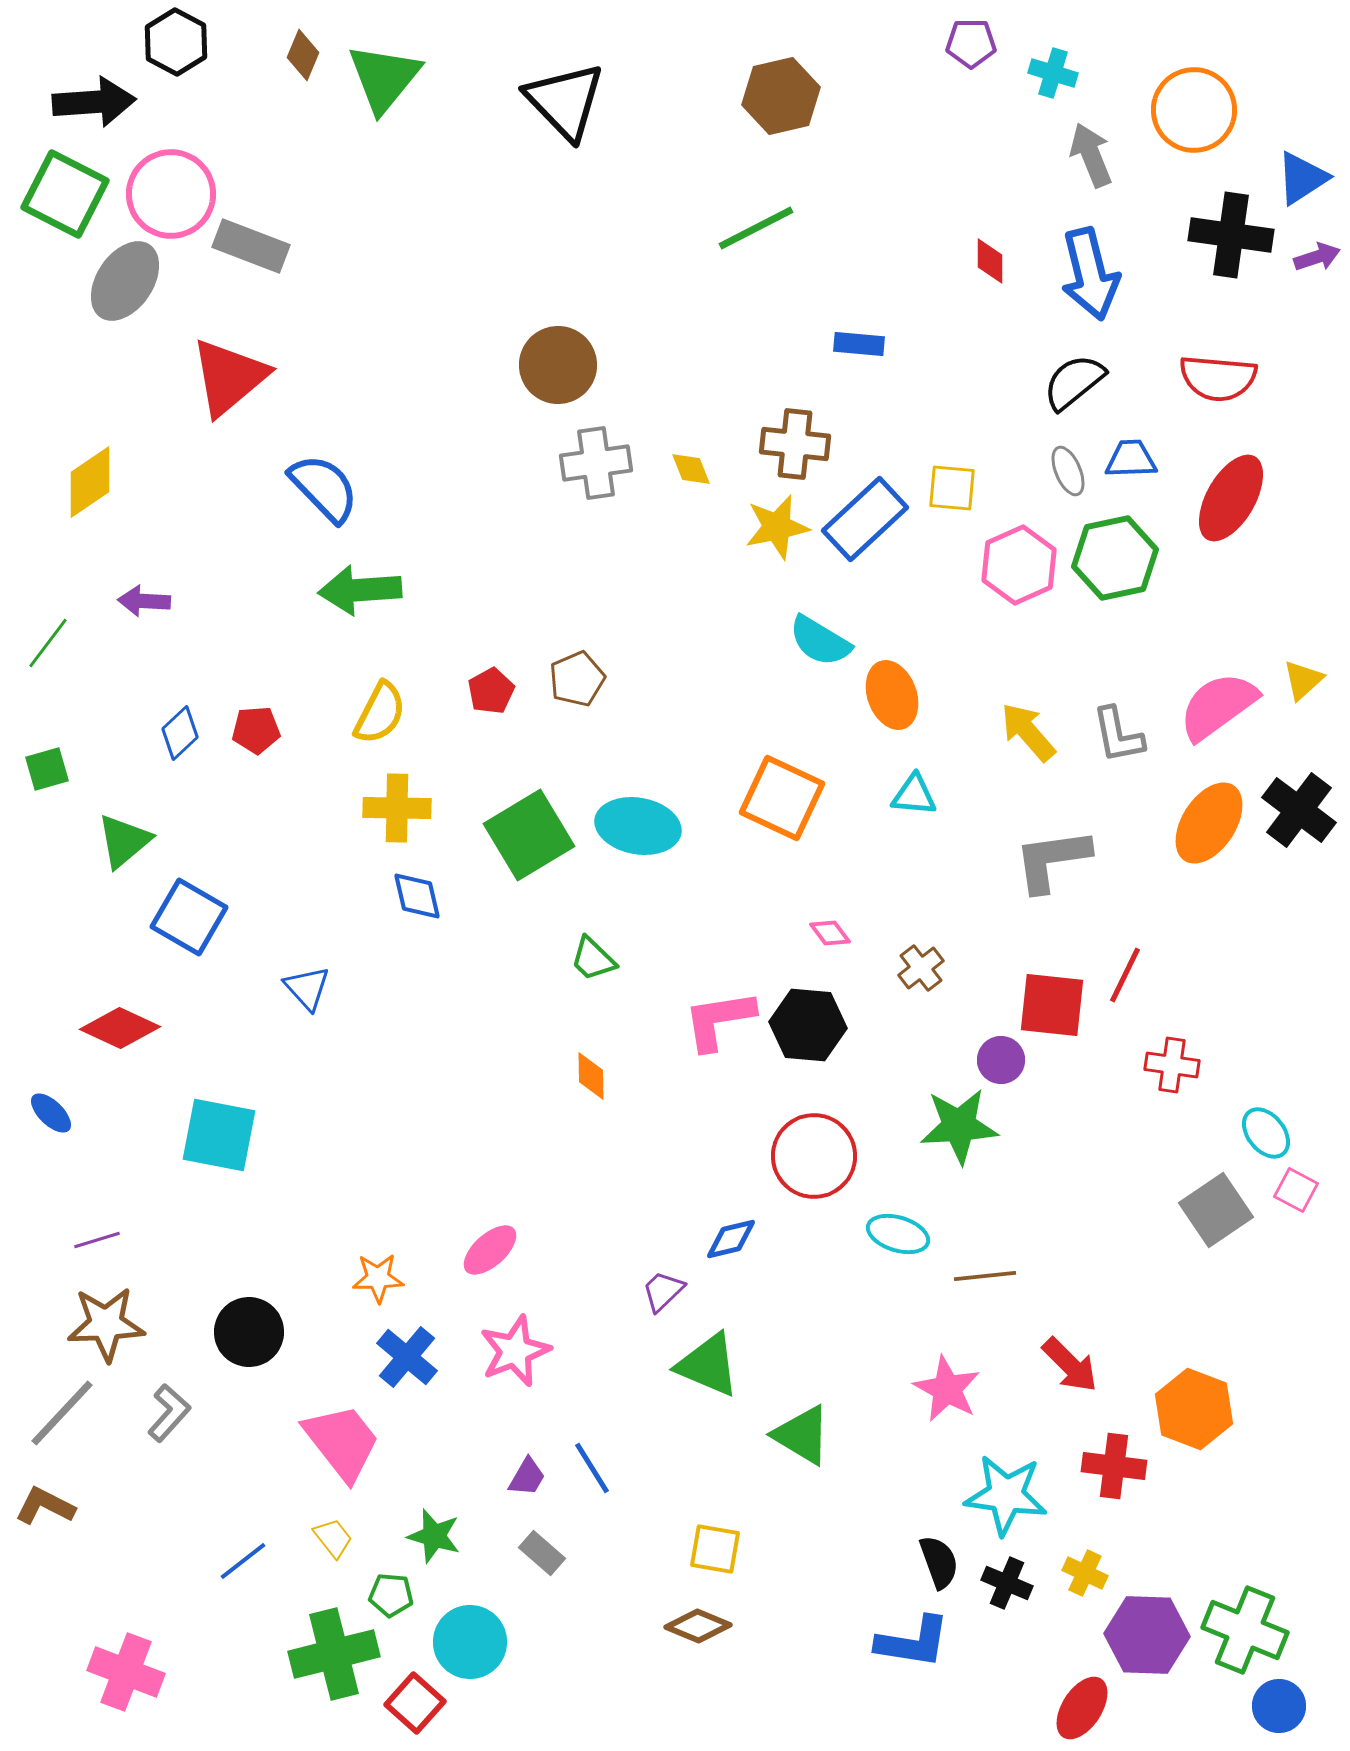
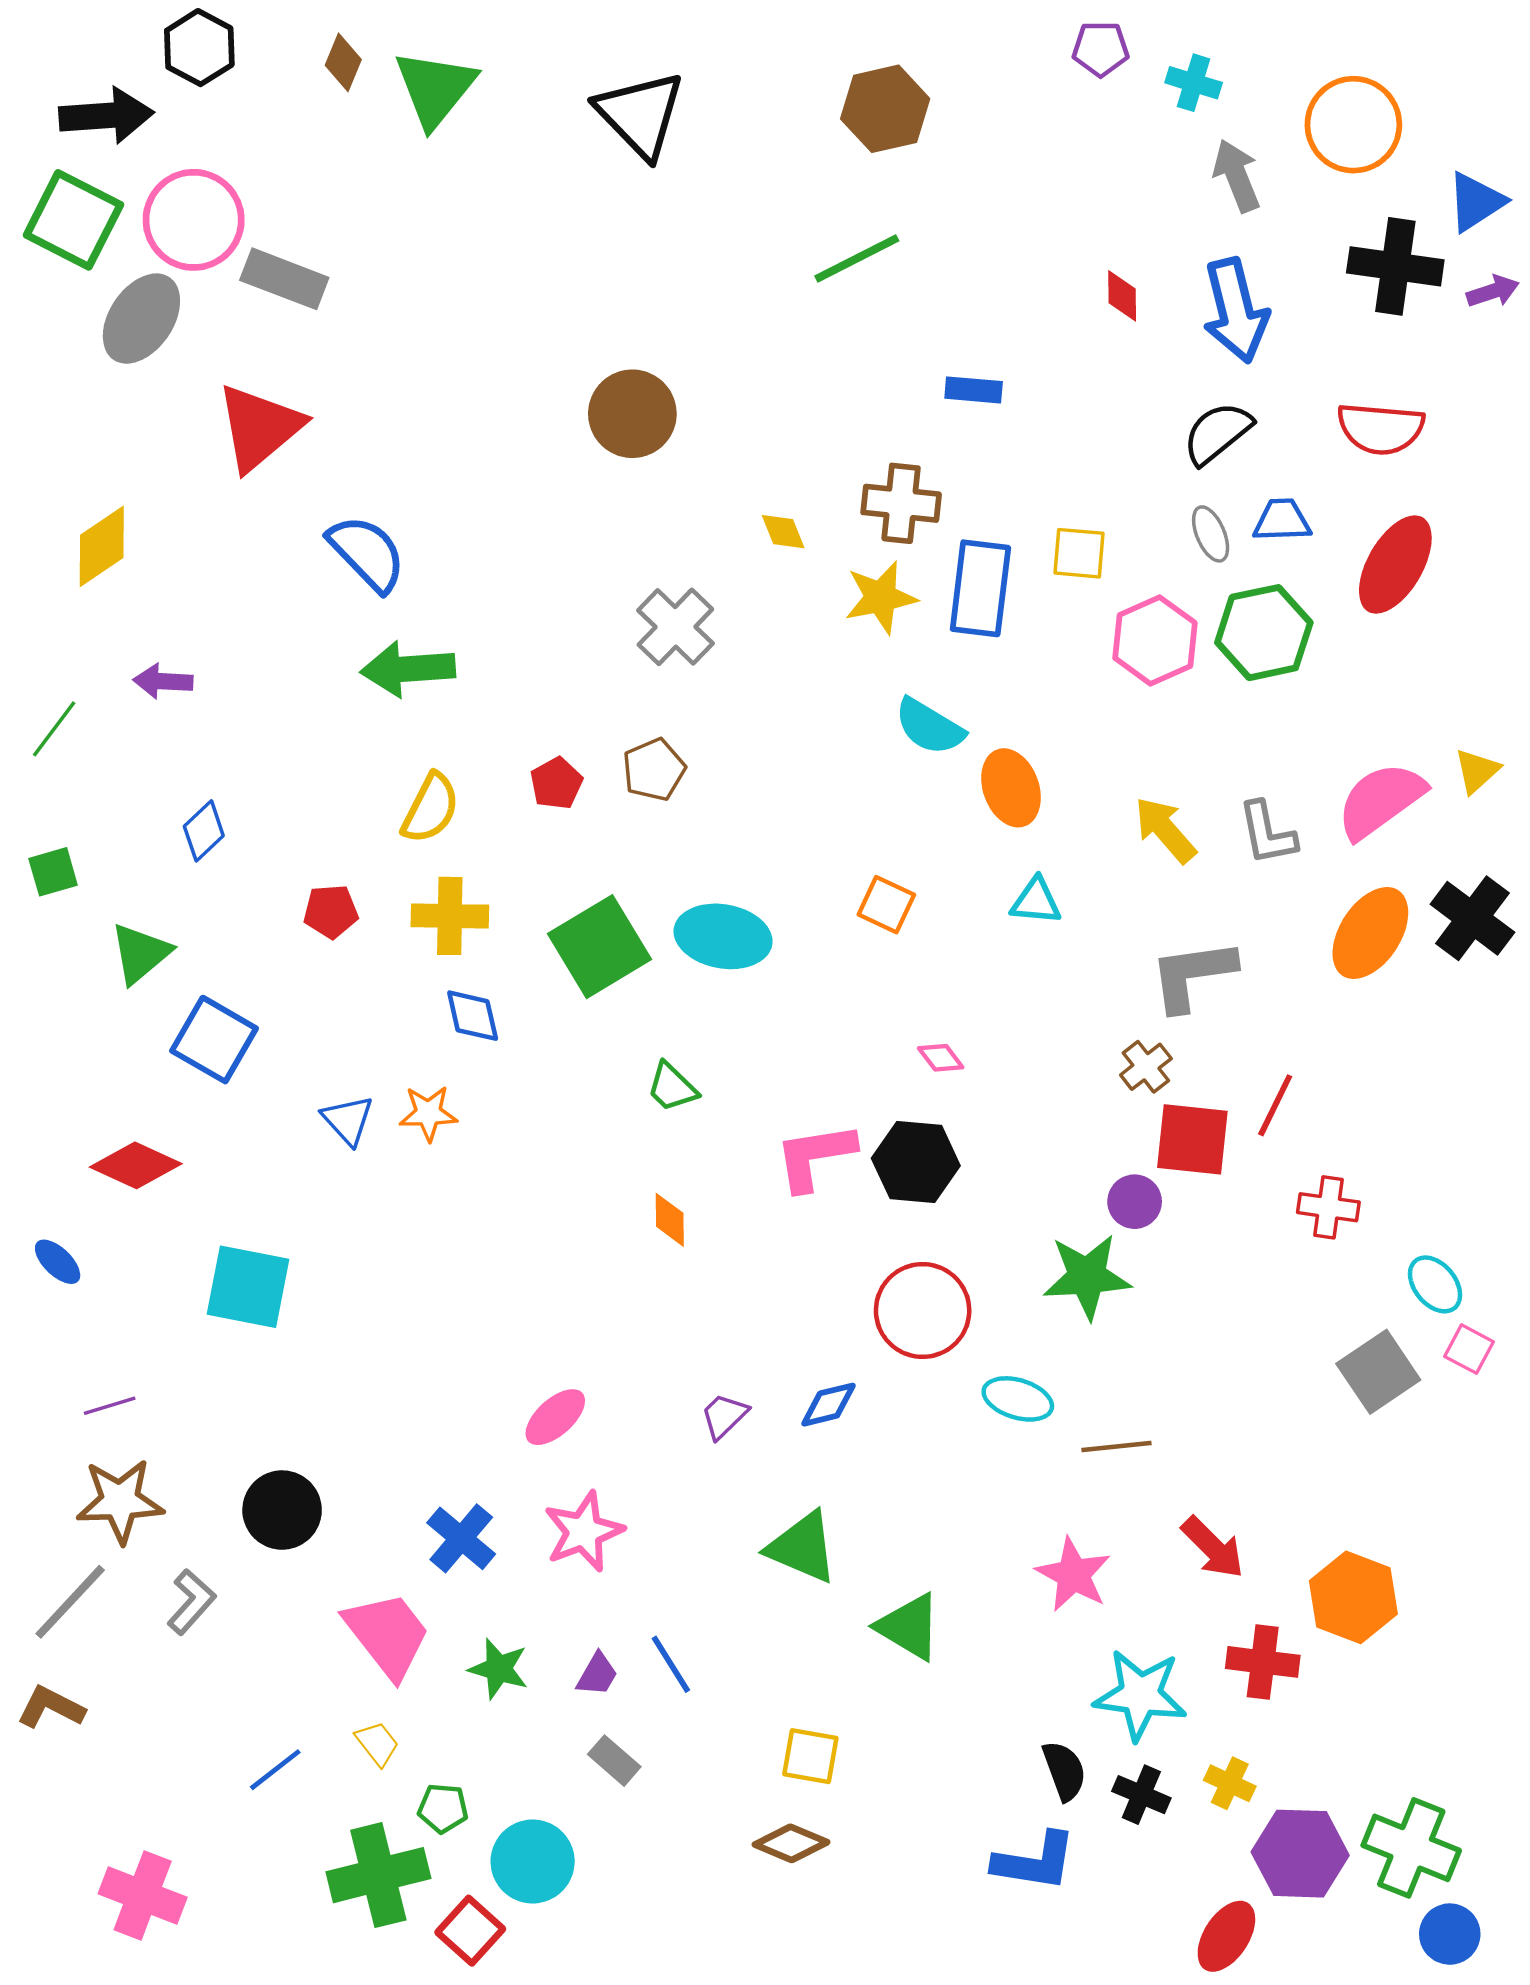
gray cross: (596, 463) -> (675, 627), moved, turned -38
blue rectangle: (865, 519) -> (980, 588), turned -40
red pentagon: (256, 730) -> (331, 911), moved
orange square: (782, 798) -> (886, 905), size x0.6
brown cross: (921, 968) -> (1146, 1067), moved
orange star: (378, 1278) -> (428, 1113), moved
purple trapezoid: (663, 1291) -> (724, 1416), moved
green star: (434, 1536) -> (499, 1669), moved

